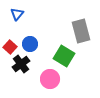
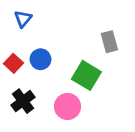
gray rectangle: (81, 31) -> (109, 42), size x0.7
black cross: (21, 64) -> (23, 101), moved

